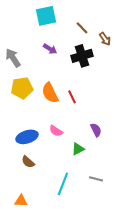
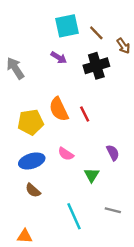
cyan square: (46, 16) -> (67, 26), moved
yellow pentagon: (22, 88) -> (31, 122), moved
green triangle: (78, 149) -> (92, 175), turned -32
cyan line: (63, 184) -> (74, 216), turned -45

